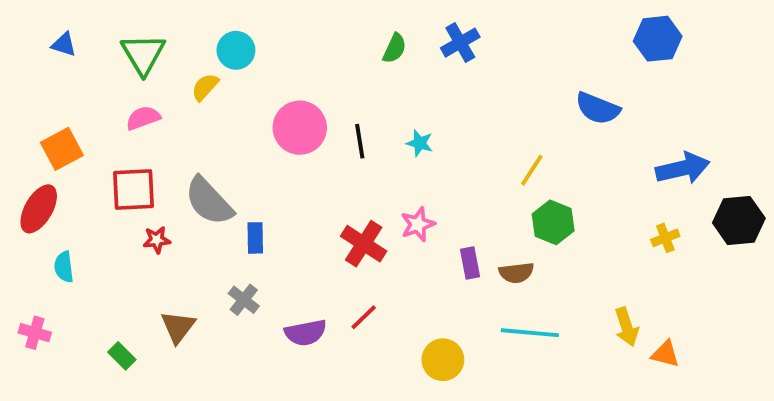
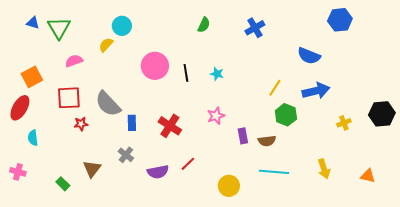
blue cross: (460, 43) -> (255, 28), moved
green triangle: (143, 54) -> (59, 28), moved
blue arrow: (683, 168) -> (316, 91), moved
red cross: (364, 244) -> (170, 126), moved
orange triangle: (665, 354) -> (368, 176), moved

